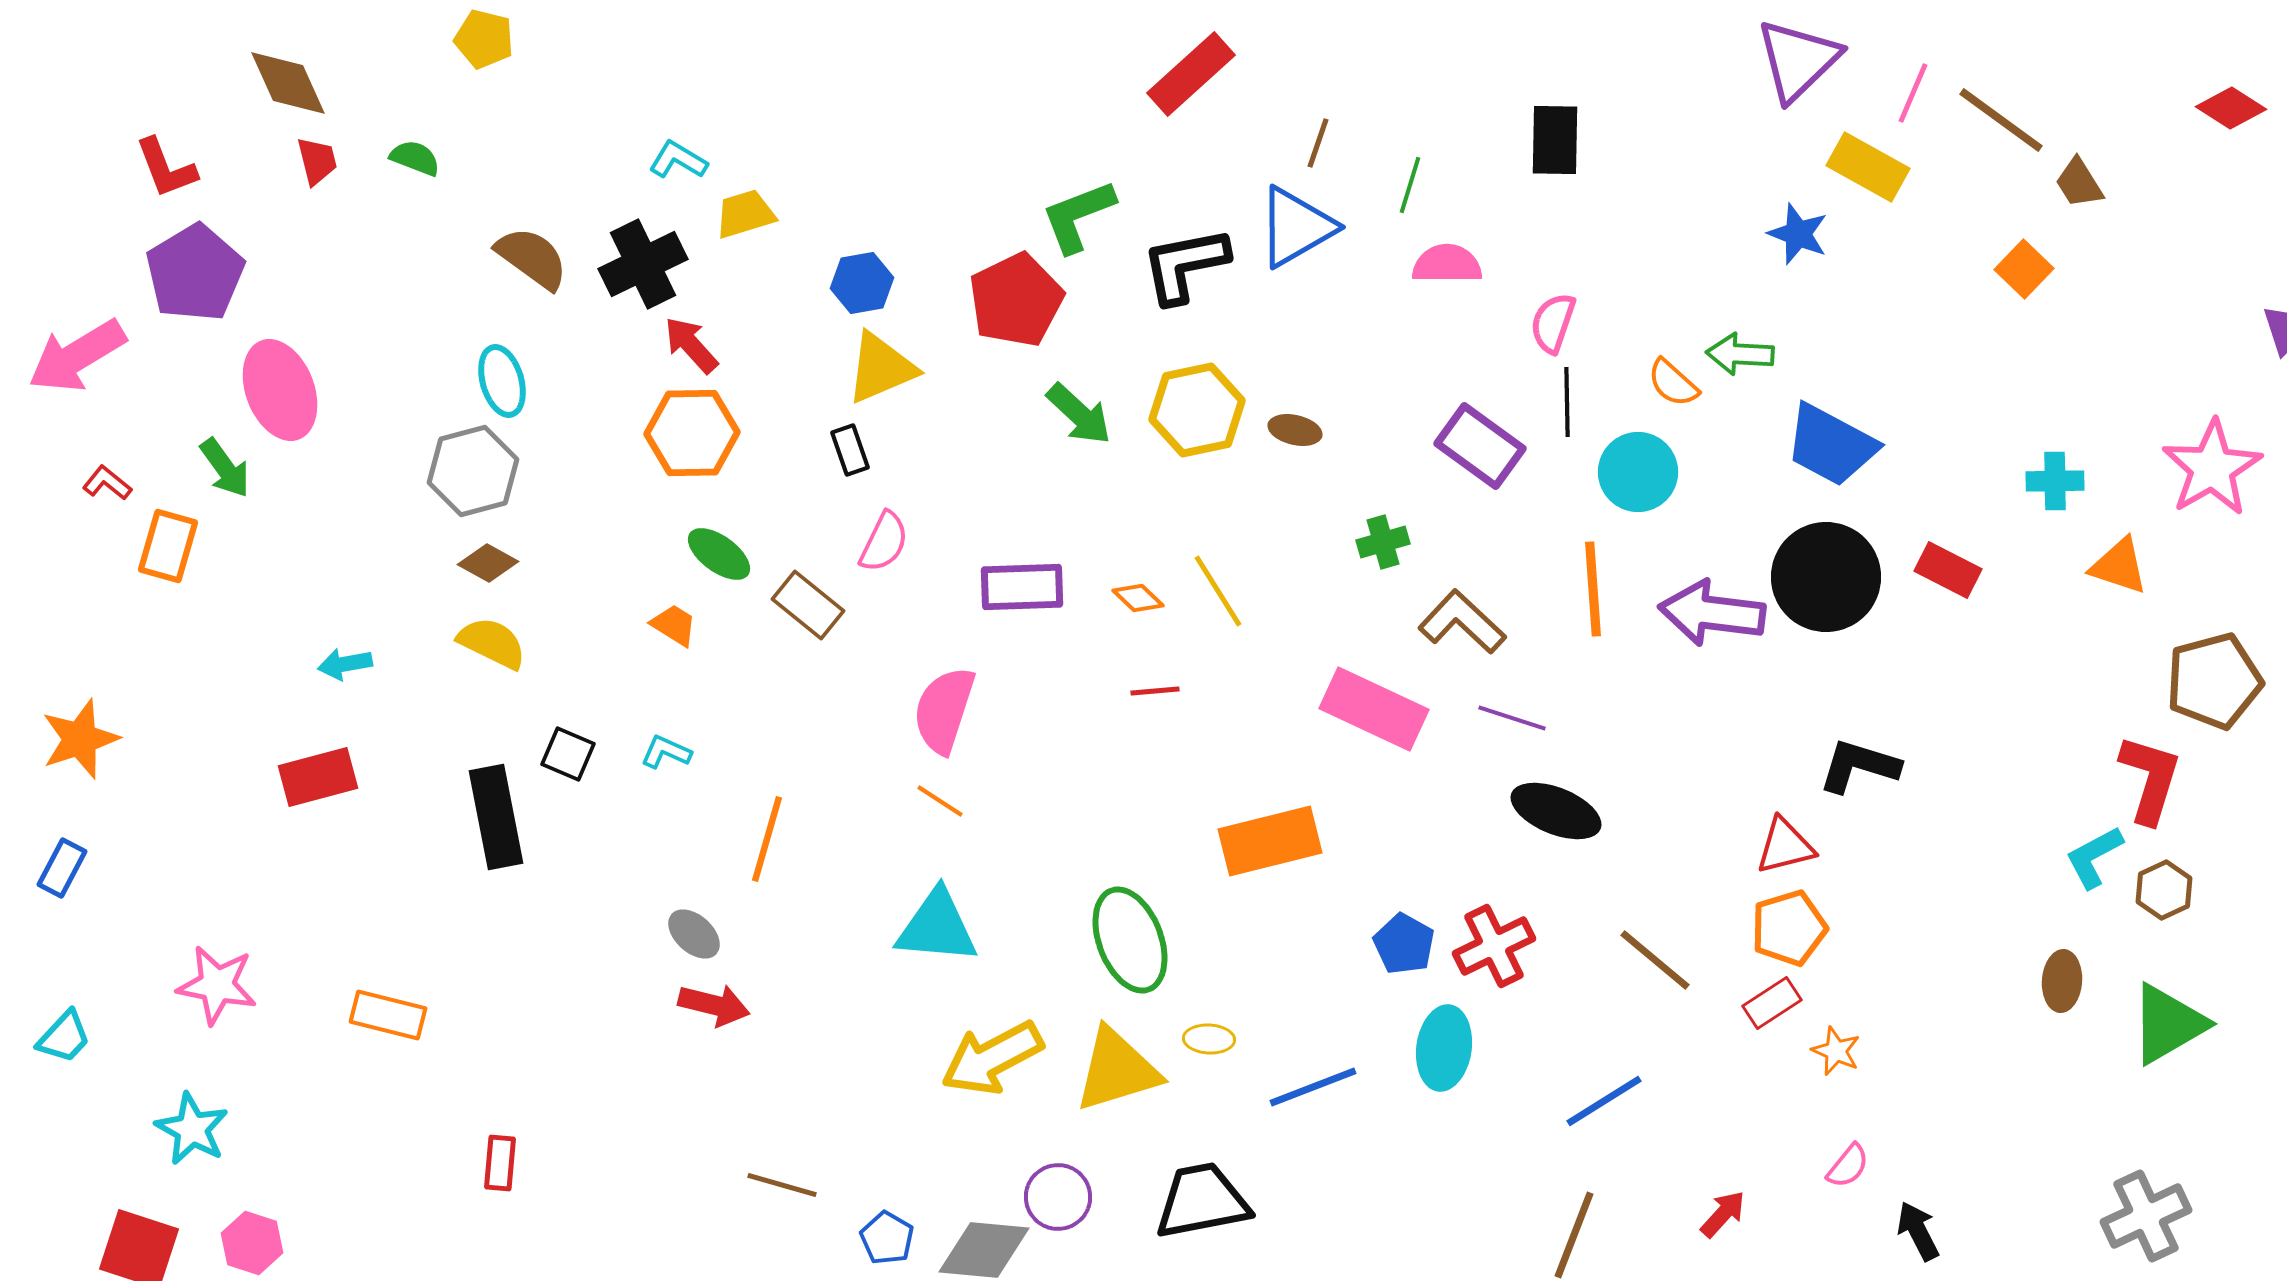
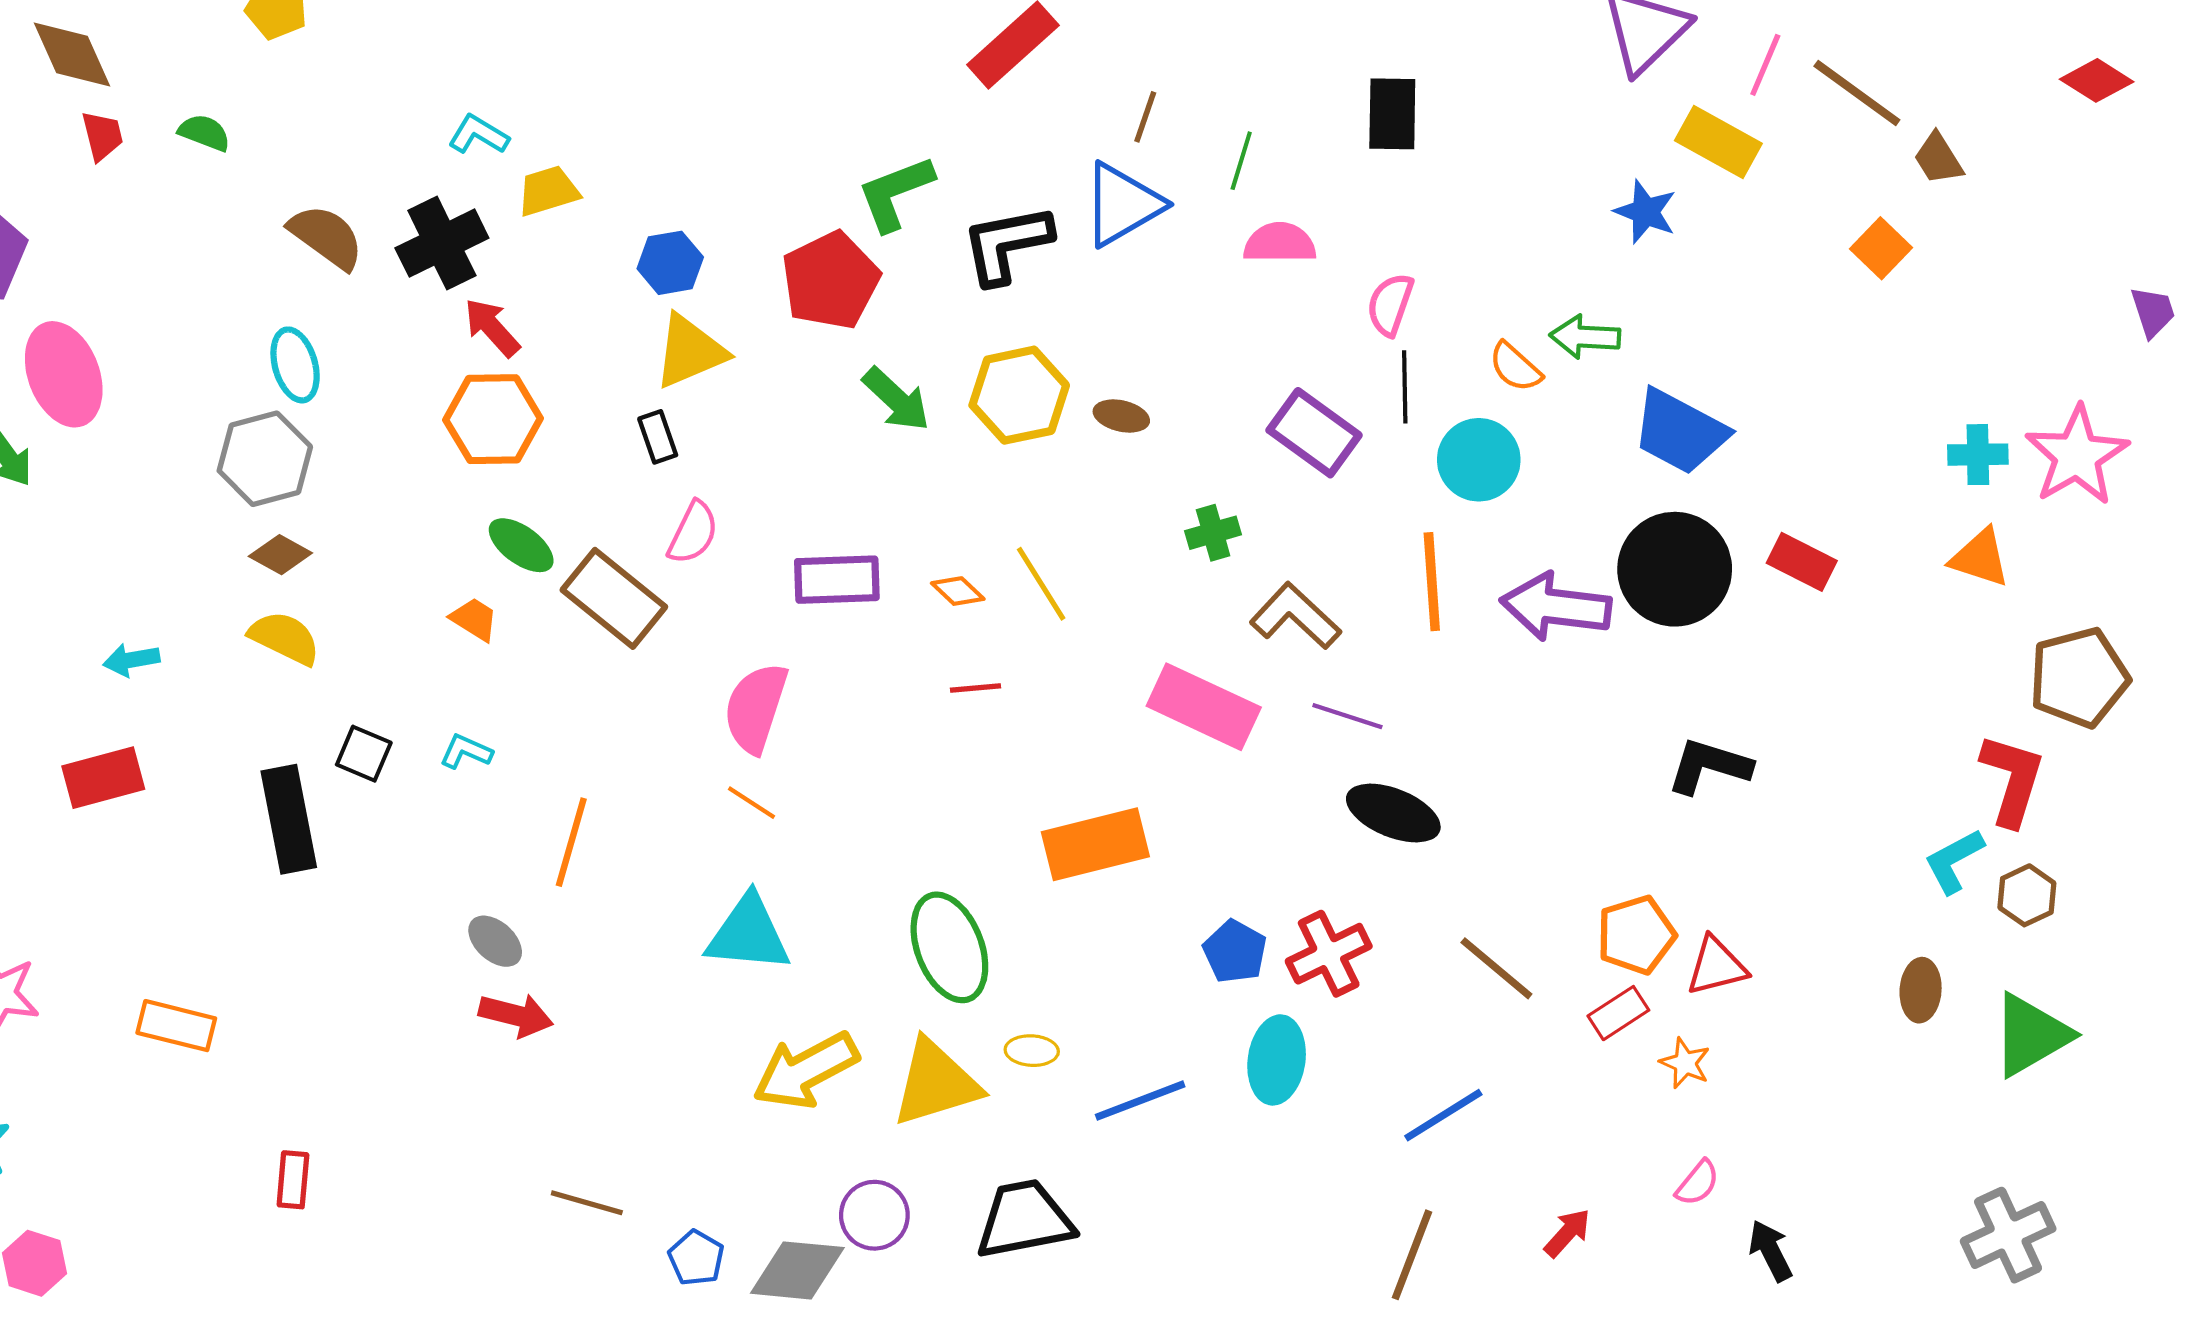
cyan cross: (2055, 481) -> (1978, 455), moved
brown rectangle: (808, 605) -> (614, 598), size x1.4
red triangle: (1785, 846) -> (1716, 966), moved

